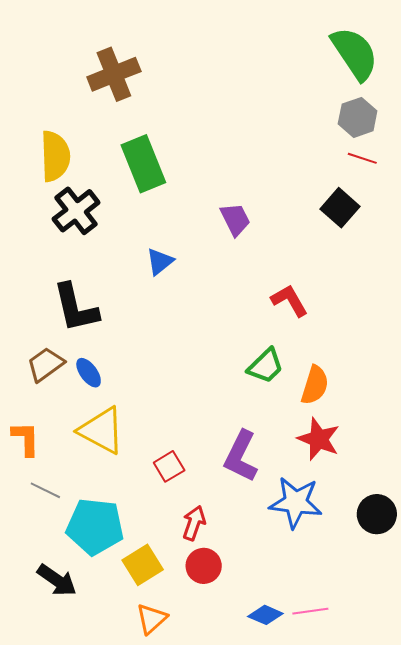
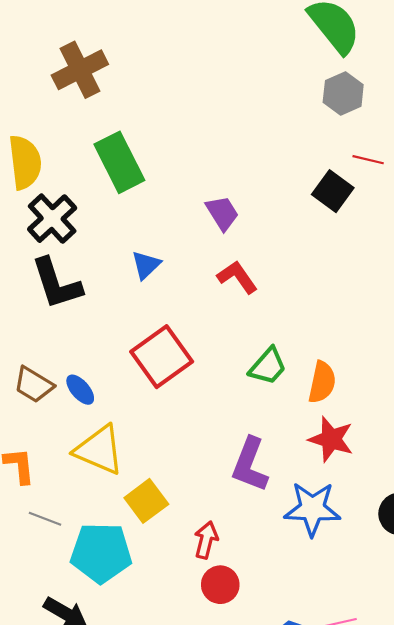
red line: (362, 158) -> (368, 160), moved
red L-shape: (289, 300) -> (237, 277), moved
black L-shape: (76, 308) -> (57, 284), moved
brown trapezoid: (45, 364) -> (34, 385), turned -108
red square: (169, 466) -> (162, 357), moved, size x1.8
yellow square: (143, 565) -> (146, 501), moved

